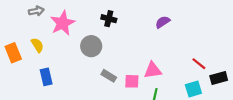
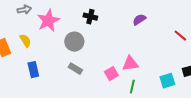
red line: (199, 64) -> (180, 36), moved
gray rectangle: (109, 76) -> (75, 69), moved
pink square: (132, 81) -> (111, 74), turned -32

